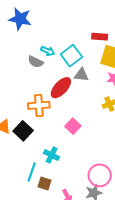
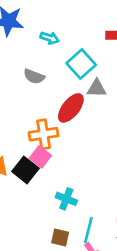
cyan arrow: (48, 51) -> (50, 38), moved
pink square: (73, 126) -> (40, 157), moved
cyan line: (32, 172) -> (88, 230), moved

